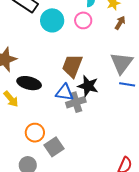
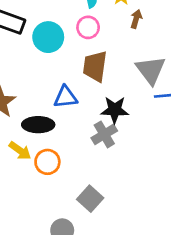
brown trapezoid: (72, 66) -> (95, 66), moved
blue triangle: (65, 92) -> (65, 97), moved
orange circle: (35, 133) -> (47, 162), moved

